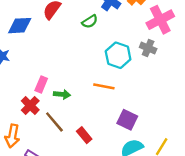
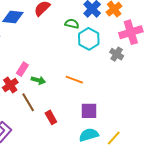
green semicircle: (90, 21) -> (72, 24), turned -144
cyan hexagon: (118, 55) -> (89, 39), moved
purple square: (127, 120) -> (89, 111), turned -36

